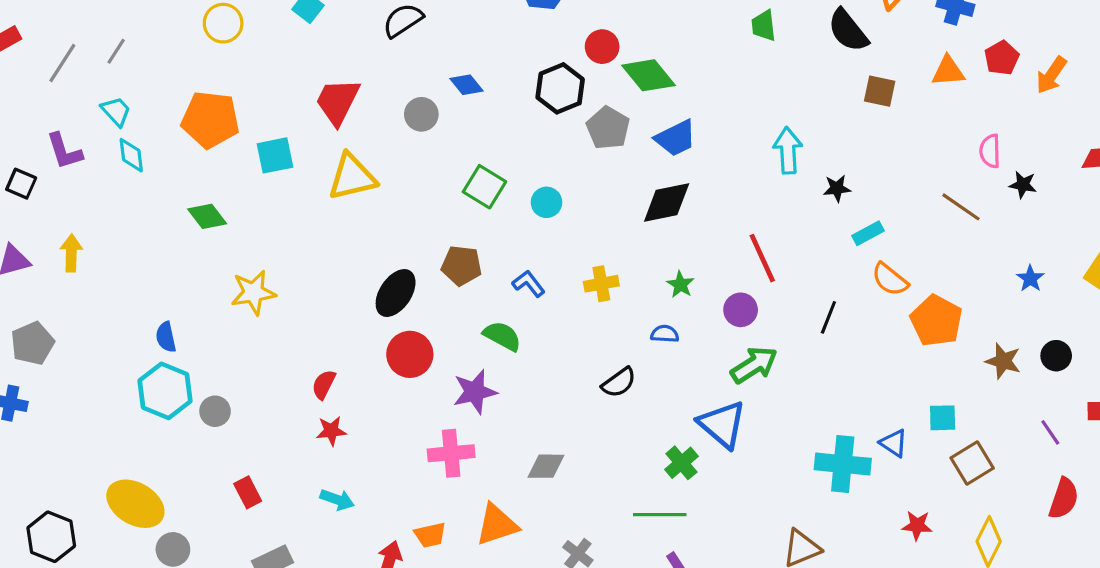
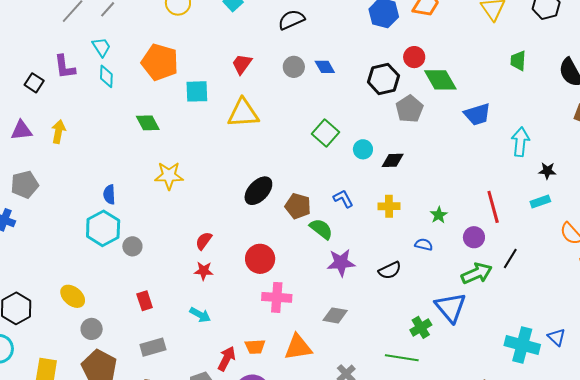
red trapezoid: (338, 102) -> (242, 64), size x0.7
gray circle: (421, 114) -> (294, 67), moved
blue trapezoid: (676, 138) -> (477, 114), moved
black diamond: (667, 203) -> (393, 160), moved, size x0.7
cyan rectangle: (868, 233) -> (540, 202), moved
brown pentagon: (461, 265) -> (298, 206), moved
black line: (828, 317) -> (510, 259), moved
red circle: (410, 354) -> (260, 259), moved
purple star: (475, 392) -> (341, 263), moved
yellow ellipse: (135, 504) -> (73, 296), size x0.7

